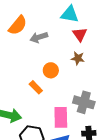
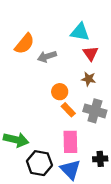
orange rectangle: (36, 87) -> (68, 110), moved
gray cross: (84, 102) -> (95, 111), moved

